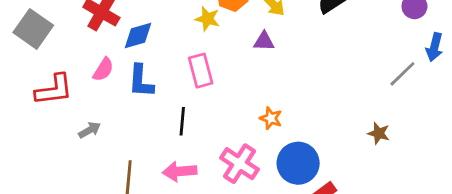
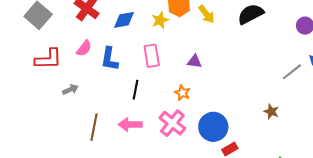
yellow star: (207, 19) -> (160, 20), turned 30
blue diamond: (138, 35) -> (124, 20), moved
purple triangle: (264, 41) -> (194, 61), moved
orange star: (271, 118) -> (182, 93), moved

